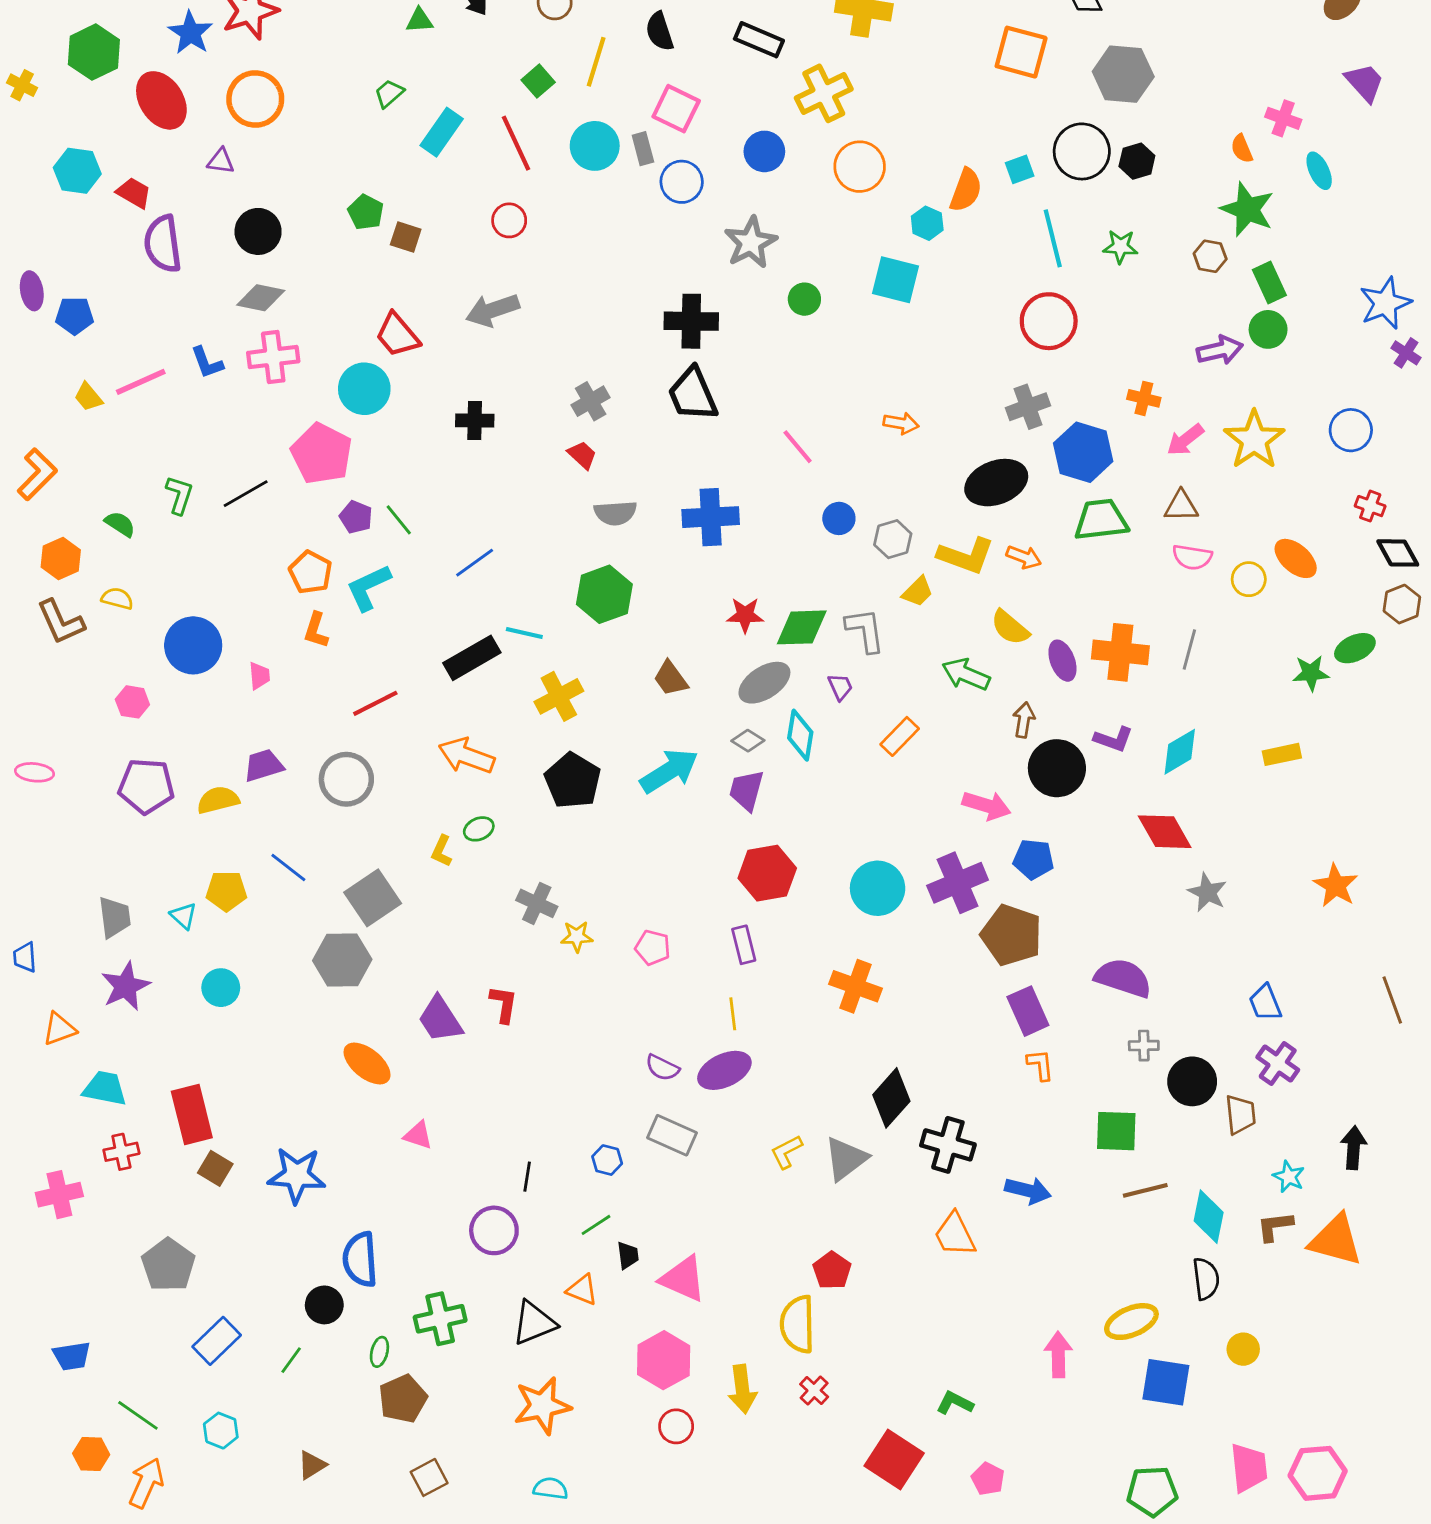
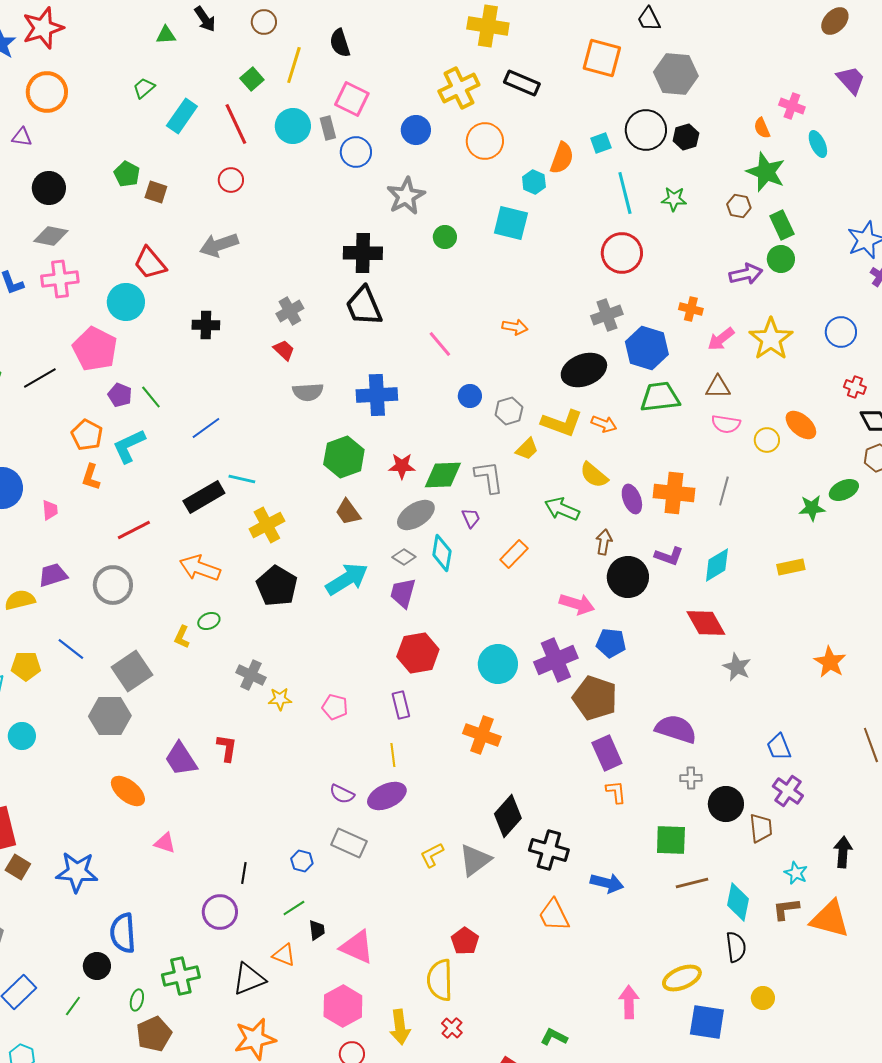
black rectangle: (759, 40) -> (522, 83), moved
green hexagon: (604, 594) -> (344, 457), moved

